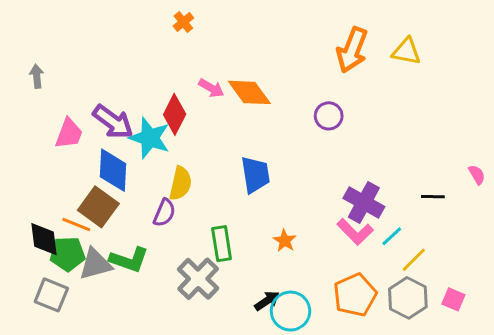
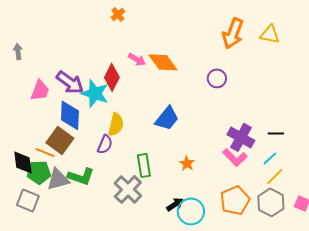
blue trapezoid: (255, 175) -> (167, 118), turned 48
black line: (433, 197) -> (276, 133), moved
cyan line: (392, 236) -> (270, 158), moved

